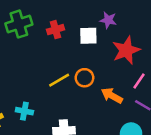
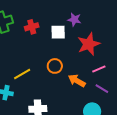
yellow line: (59, 80) -> (22, 74), moved
pink line: (139, 81) -> (99, 69), turned 32

